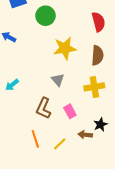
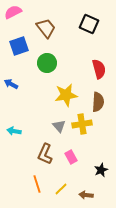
cyan arrow: (12, 85) -> (14, 131), turned 48
yellow cross: (94, 87) -> (82, 124), moved
brown arrow: (85, 135) -> (86, 195), moved

